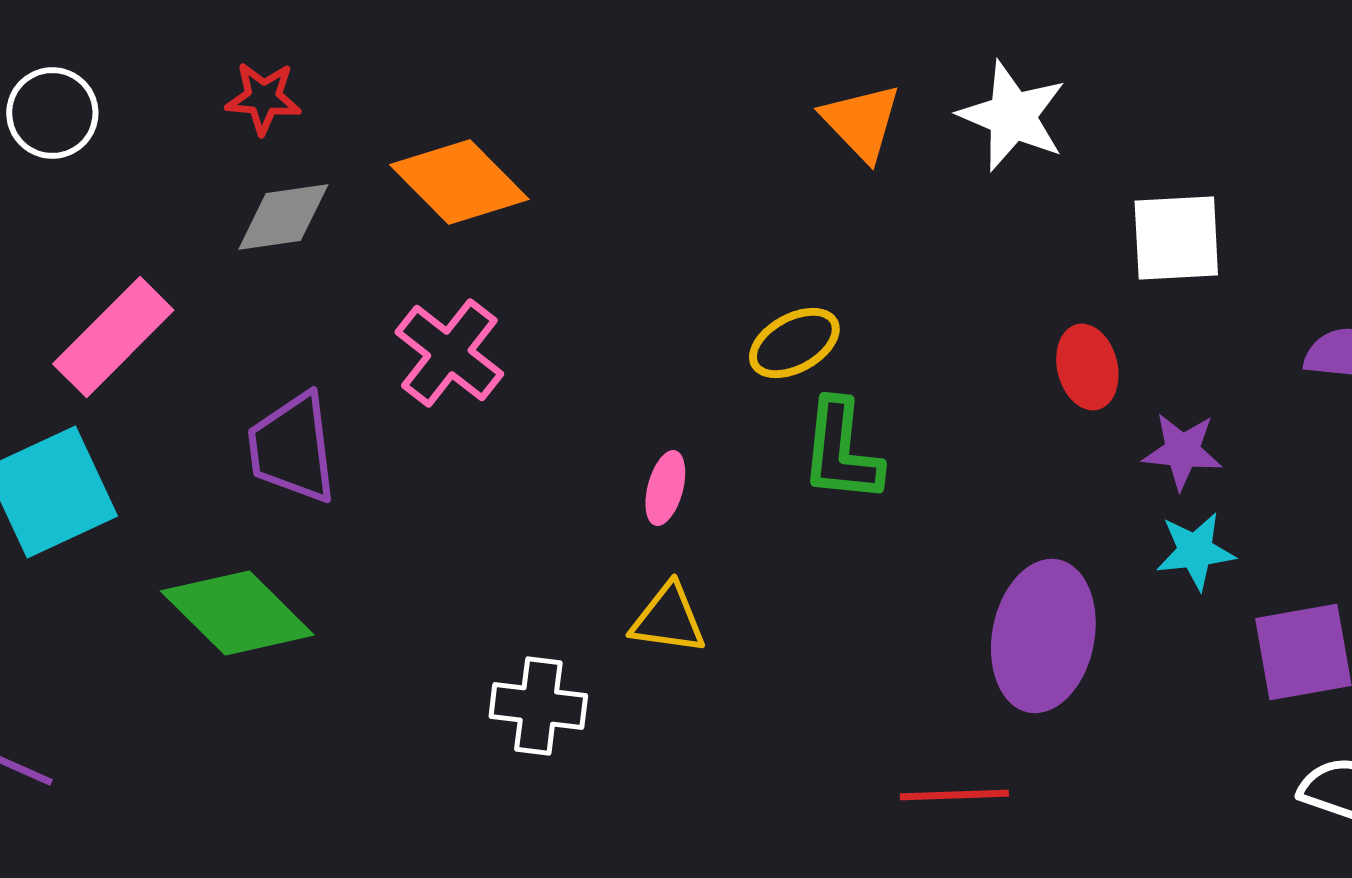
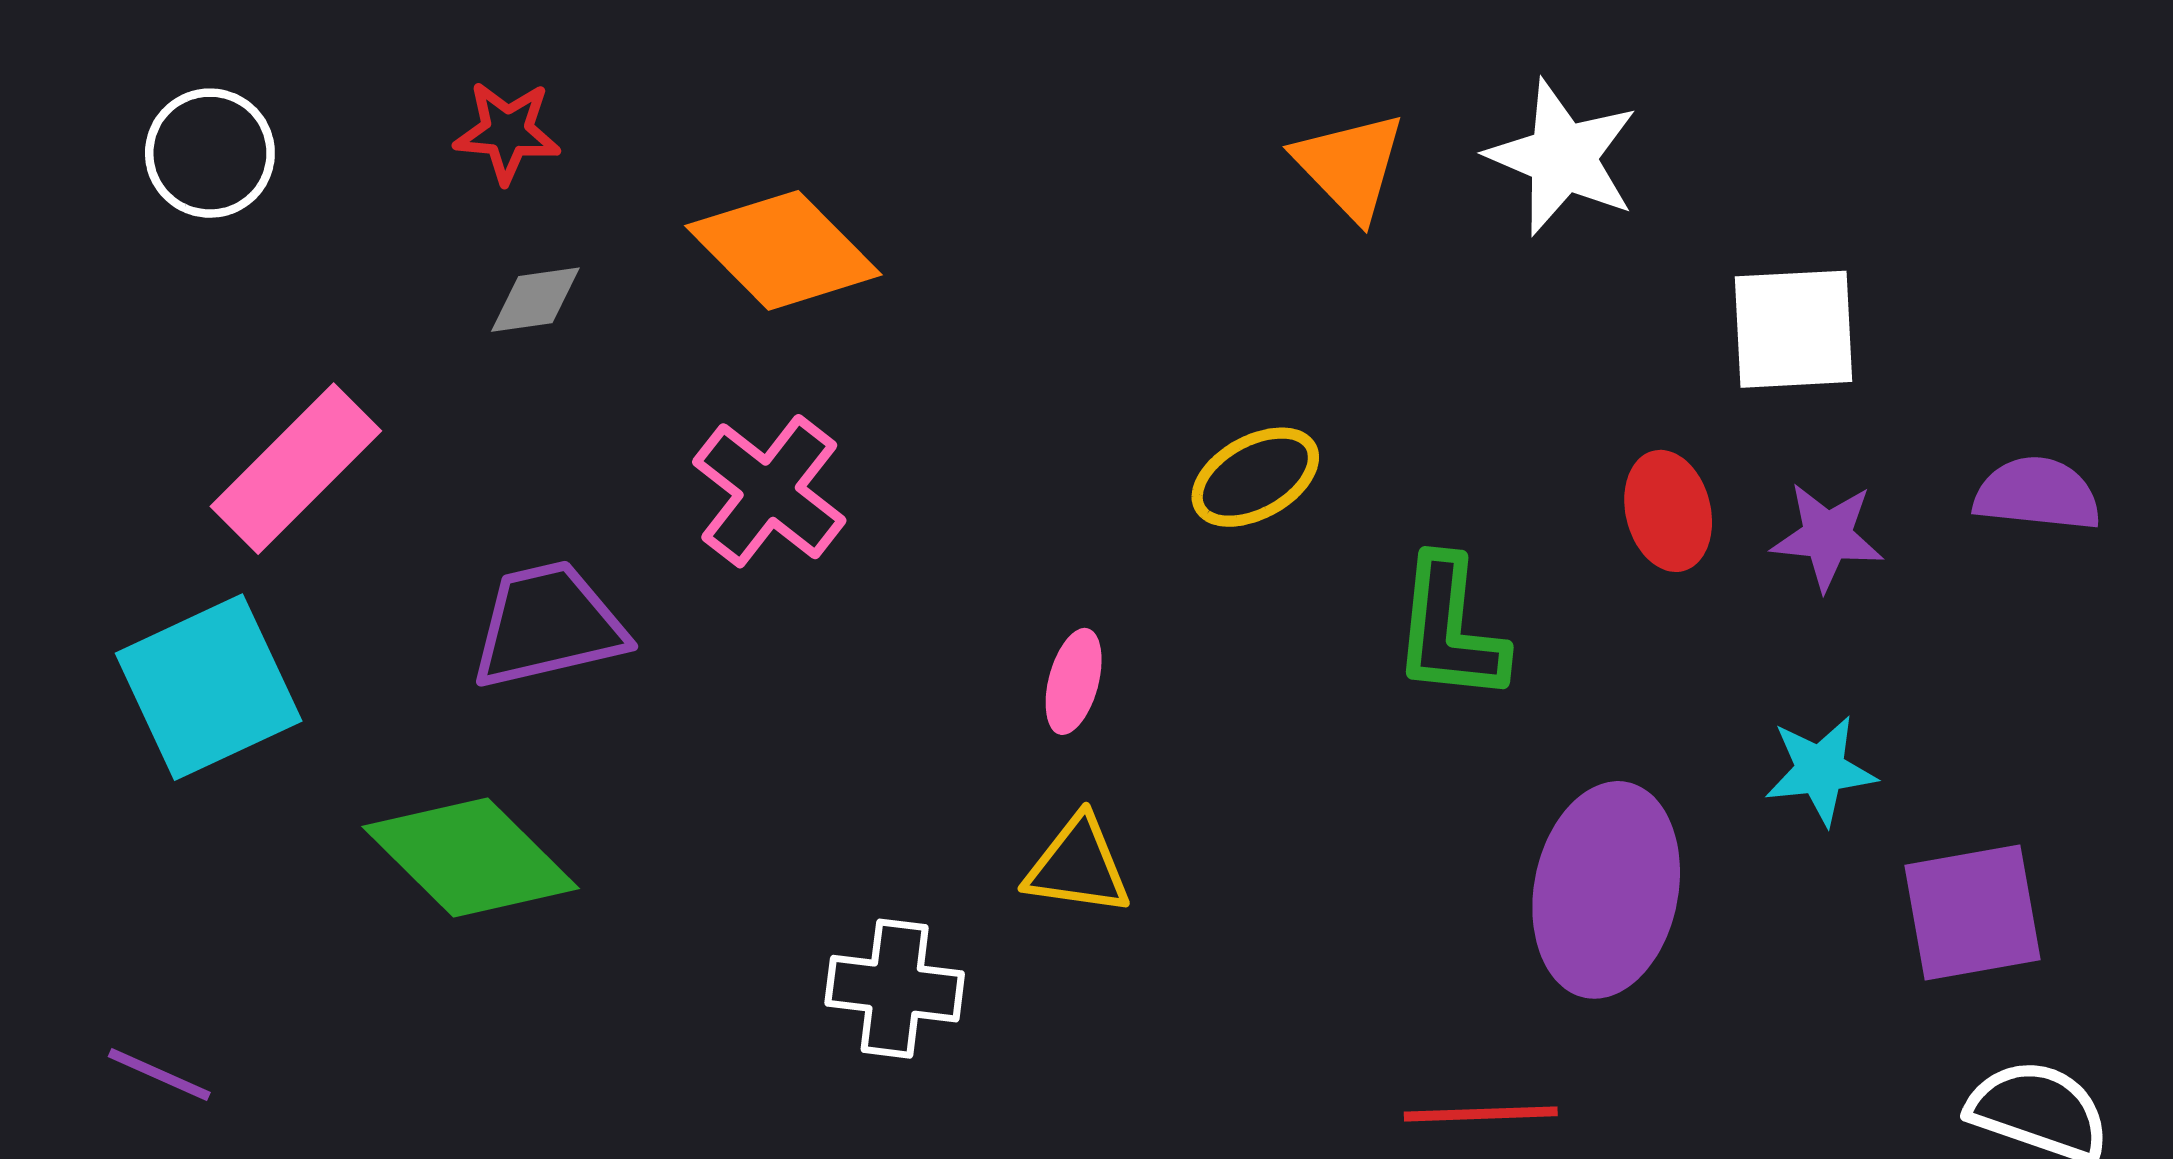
gray diamond: (283, 217) -> (535, 300), size x0.7
purple trapezoid: (292, 448) -> (548, 625), turned 84
green L-shape: (841, 451) -> (1450, 629), moved
purple star: (1182, 451) -> (1827, 536), moved

